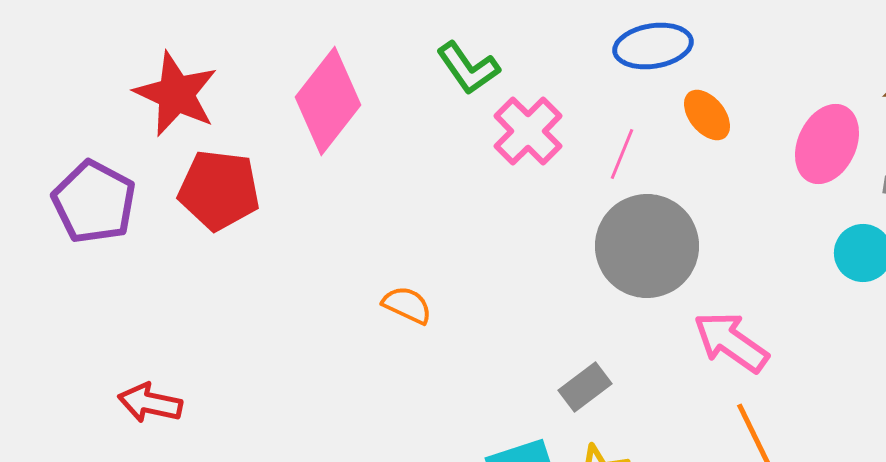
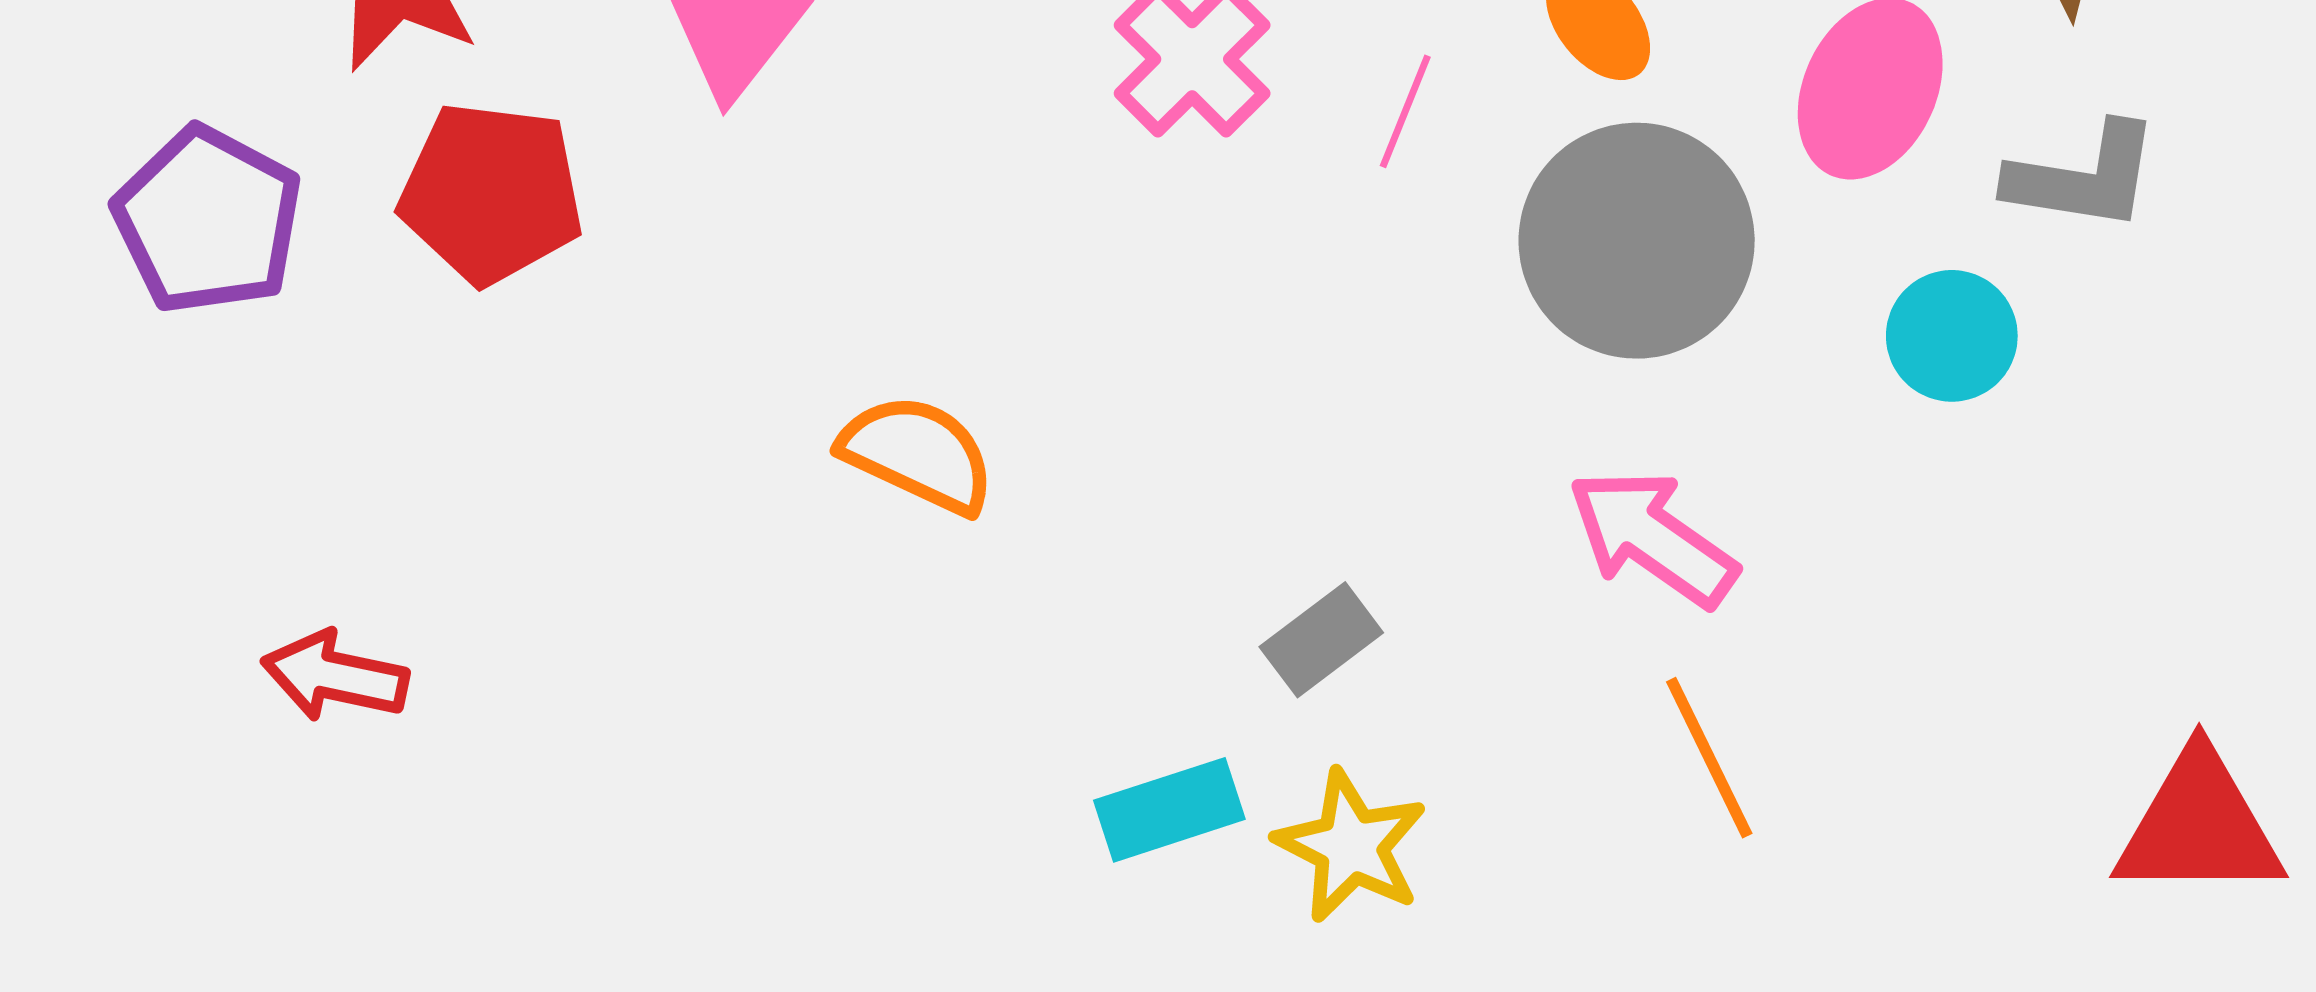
gray circle: (647, 246) -> (1637, 241), moved
orange semicircle: (407, 305) -> (918, 454), size x1.4

